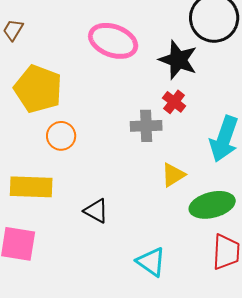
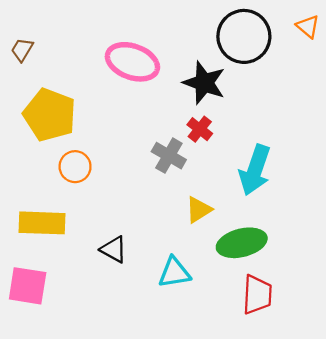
gray cross: (146, 126) -> (169, 156), turned 32
cyan triangle: (151, 262) -> (174, 273), moved, turned -44

